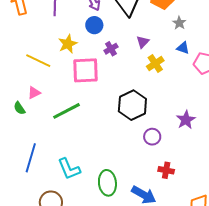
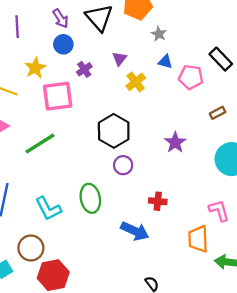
purple circle: (152, 137) -> (123, 165), moved
green ellipse: (107, 183) -> (90, 198), moved

